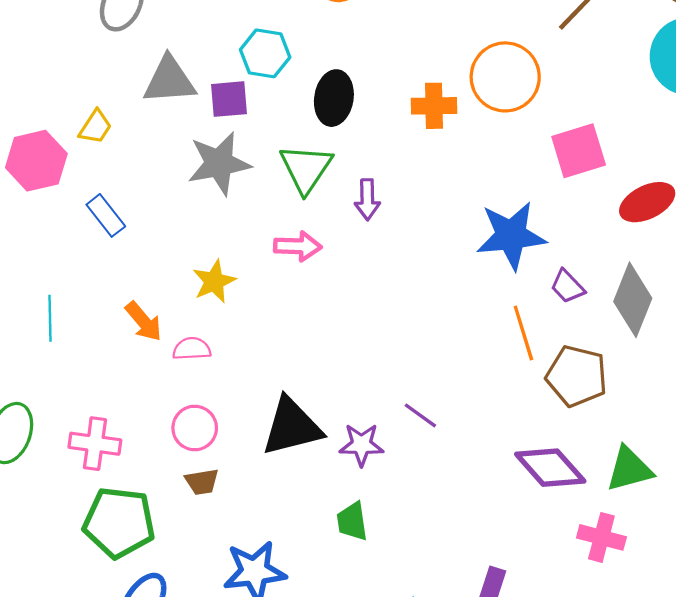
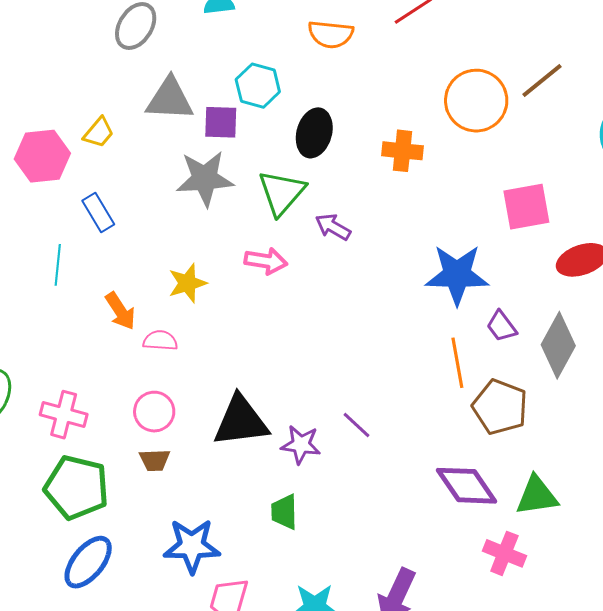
orange circle: (505, 77) -> (476, 101), moved
purple arrow: (367, 200) -> (333, 227), turned 114
cyan line: (50, 318) -> (58, 265), moved

